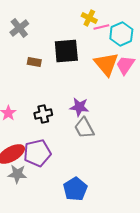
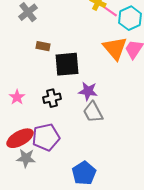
pink line: (101, 27) -> (110, 11), turned 49
black square: (66, 51) -> (67, 64), moved

